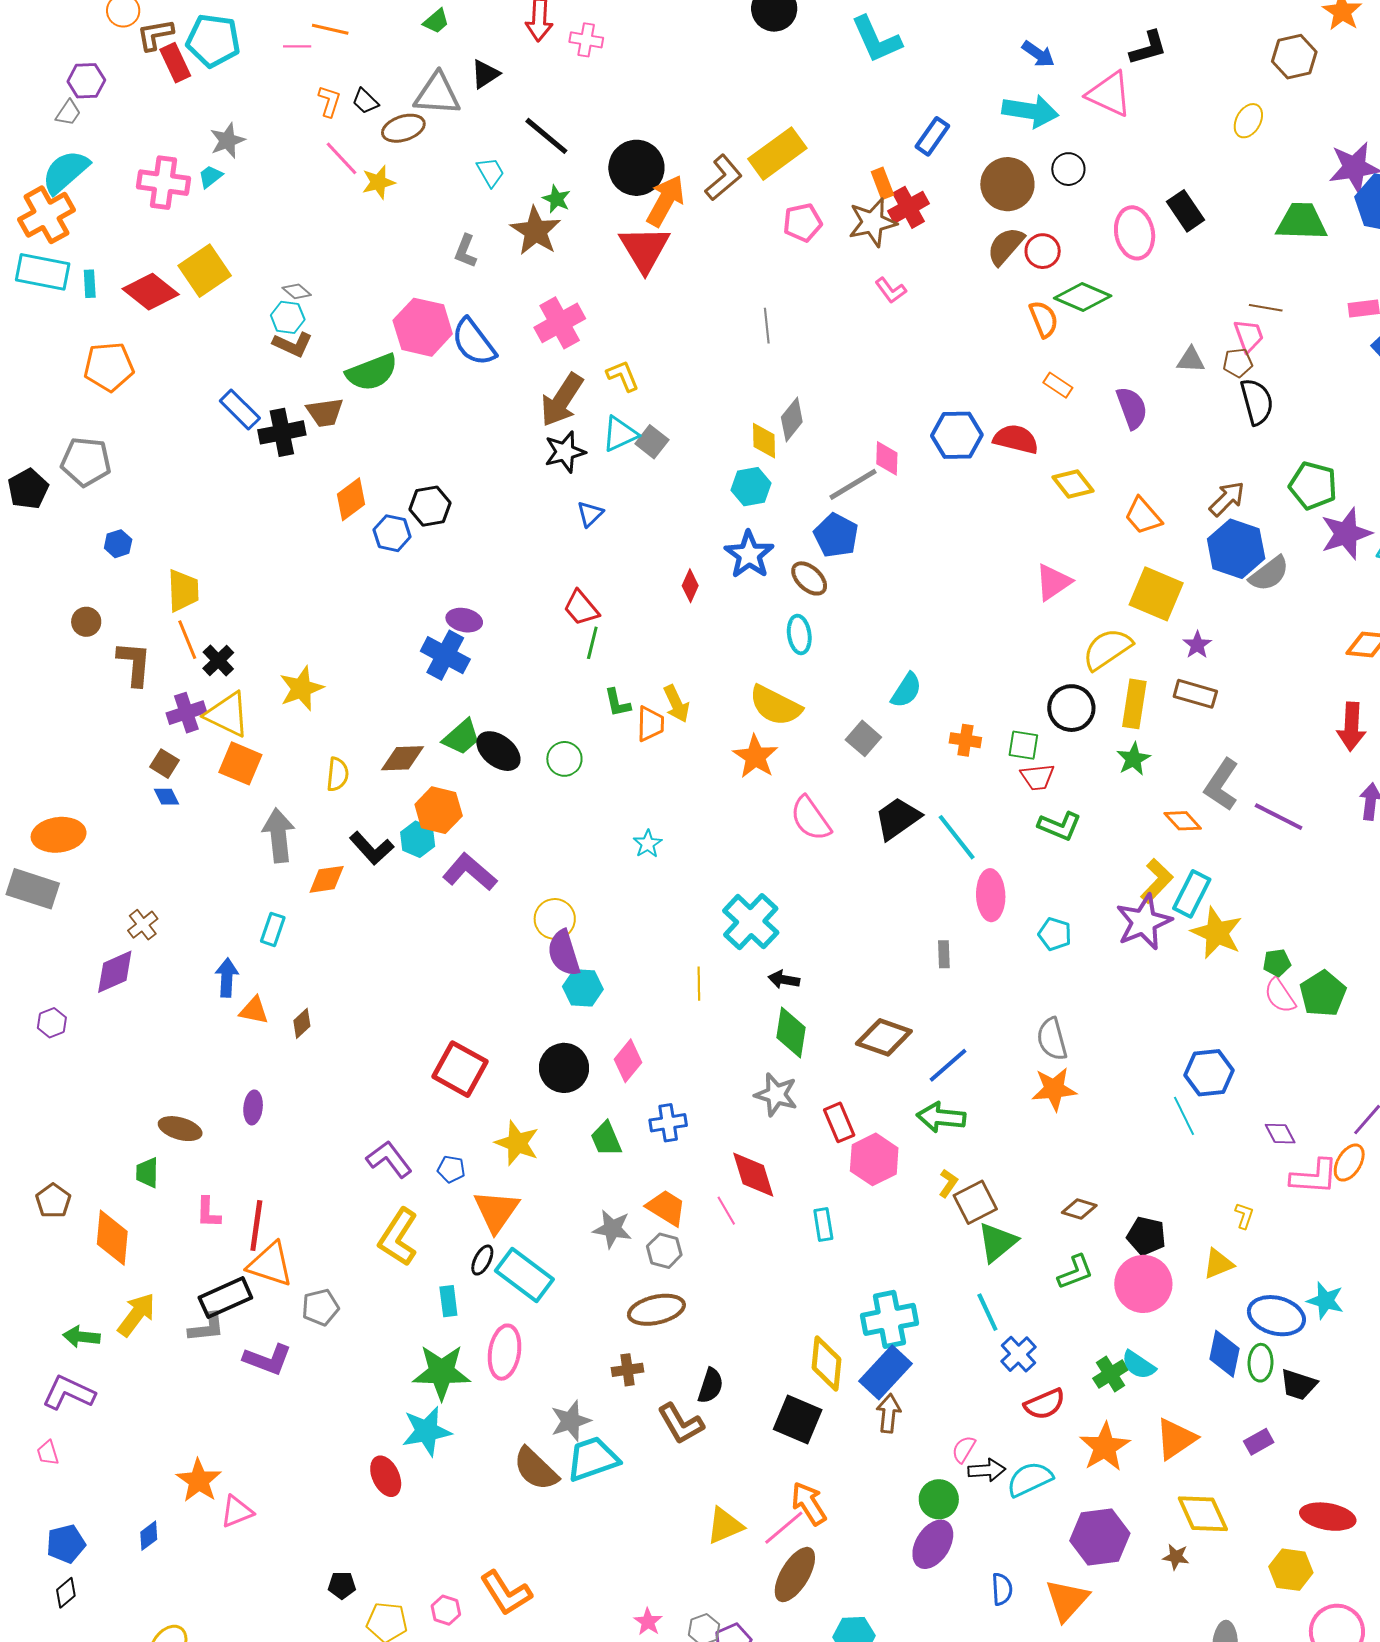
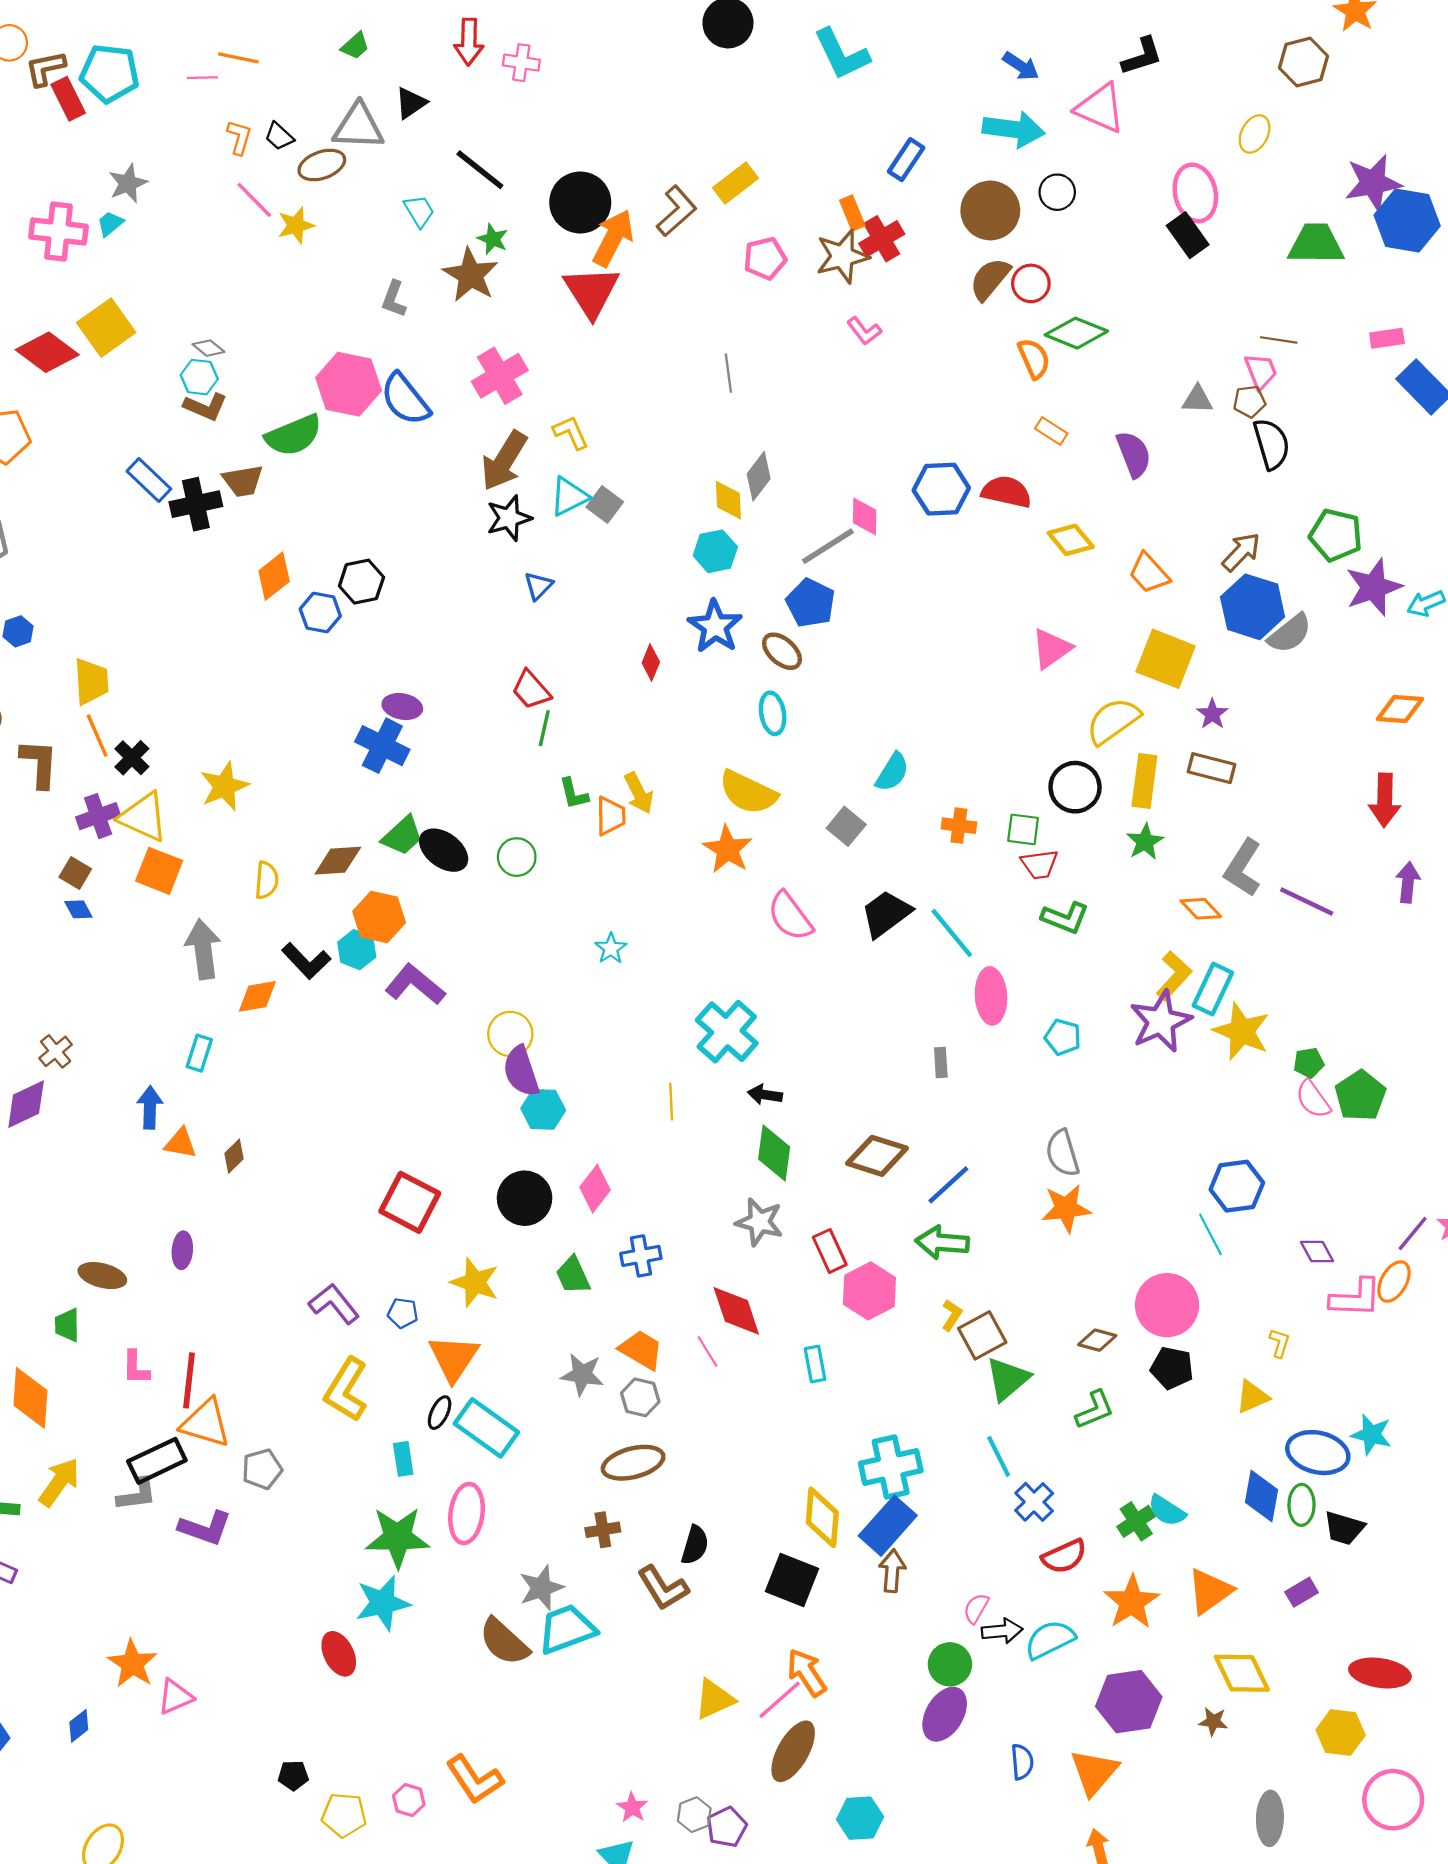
yellow rectangle: (777, 154) -> (735, 183), size x0.7
pink ellipse: (1135, 233) -> (1195, 193), moved
pink circle: (1143, 1284) -> (1167, 1305), moved

